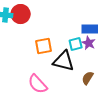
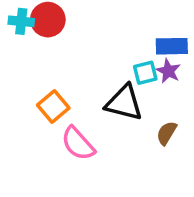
orange square: (44, 46) -> (53, 106), moved, turned -30

